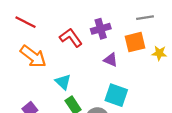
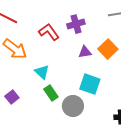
orange square: (135, 42) -> (108, 49), moved, turned -30
purple triangle: (111, 60) -> (85, 52), turned -32

